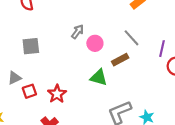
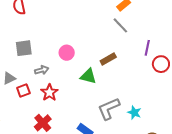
gray arrow: (78, 32) -> (42, 70), moved, turned 40
gray line: (132, 38) -> (120, 25), moved
pink circle: (95, 43) -> (67, 53), moved

